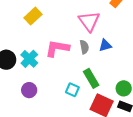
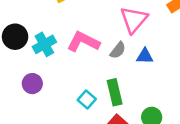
gray semicircle: (84, 47) -> (118, 50), turned 32

